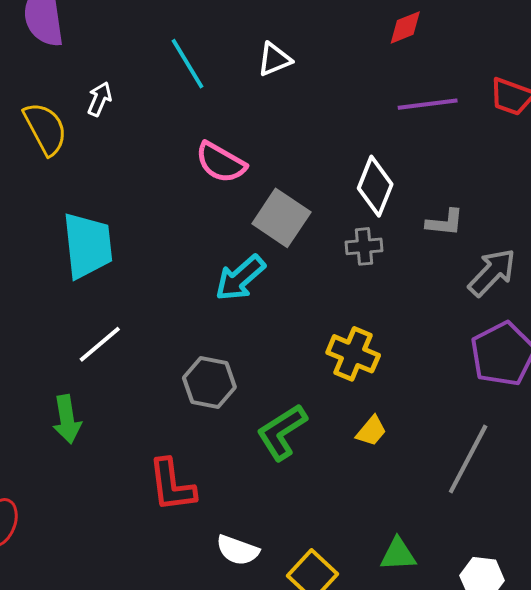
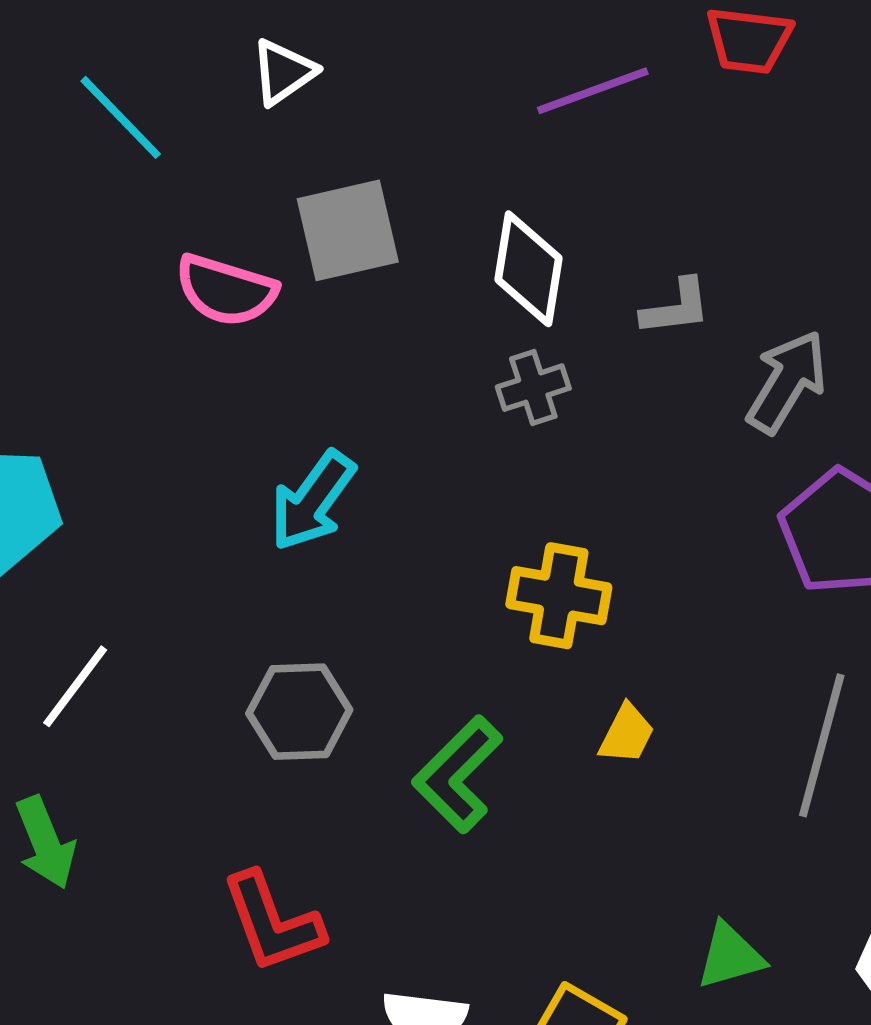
gray square: (281, 218) -> (348, 230), moved, turned -34

